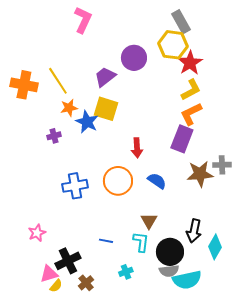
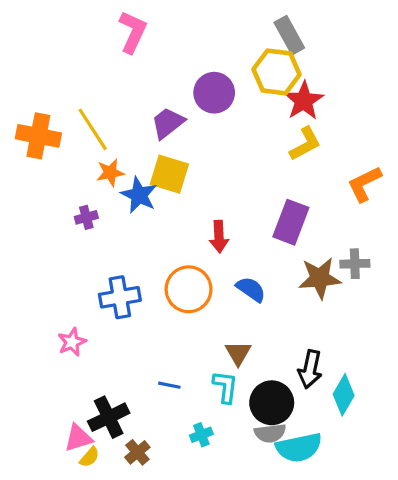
orange L-shape: (191, 114) -> (364, 184), moved
pink star: (37, 233) -> (72, 342), moved

